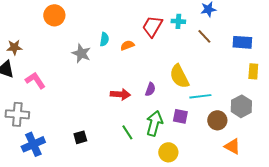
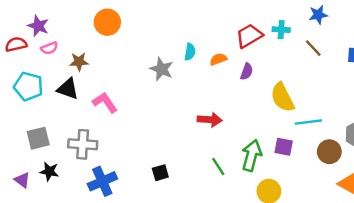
orange circle: (54, 15) -> (107, 22), moved
red trapezoid: (152, 26) -> (249, 36), turned 30
purple semicircle: (150, 89) -> (247, 72), moved

